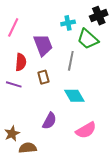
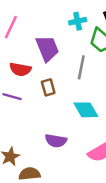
red semicircle: (21, 62) -> (20, 69), turned 96
purple semicircle: (49, 121) -> (56, 141), turned 72

